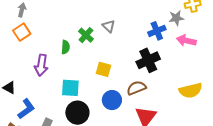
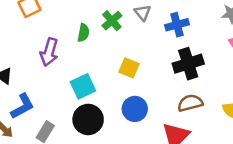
blue cross: (157, 31) -> (177, 25), moved
cyan square: (70, 88) -> (83, 86), turned -36
brown semicircle: (136, 88) -> (190, 103), moved

